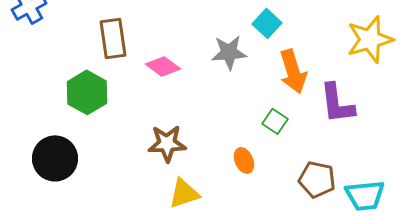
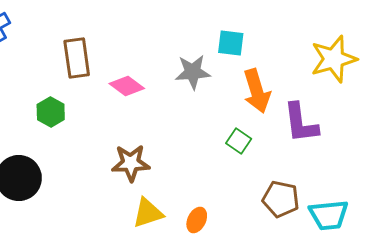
cyan square: (267, 23) -> (231, 43), turned -36
green hexagon: (87, 92) -> (51, 112), size x0.7
orange ellipse: (244, 160) -> (197, 220), moved, turned 50

